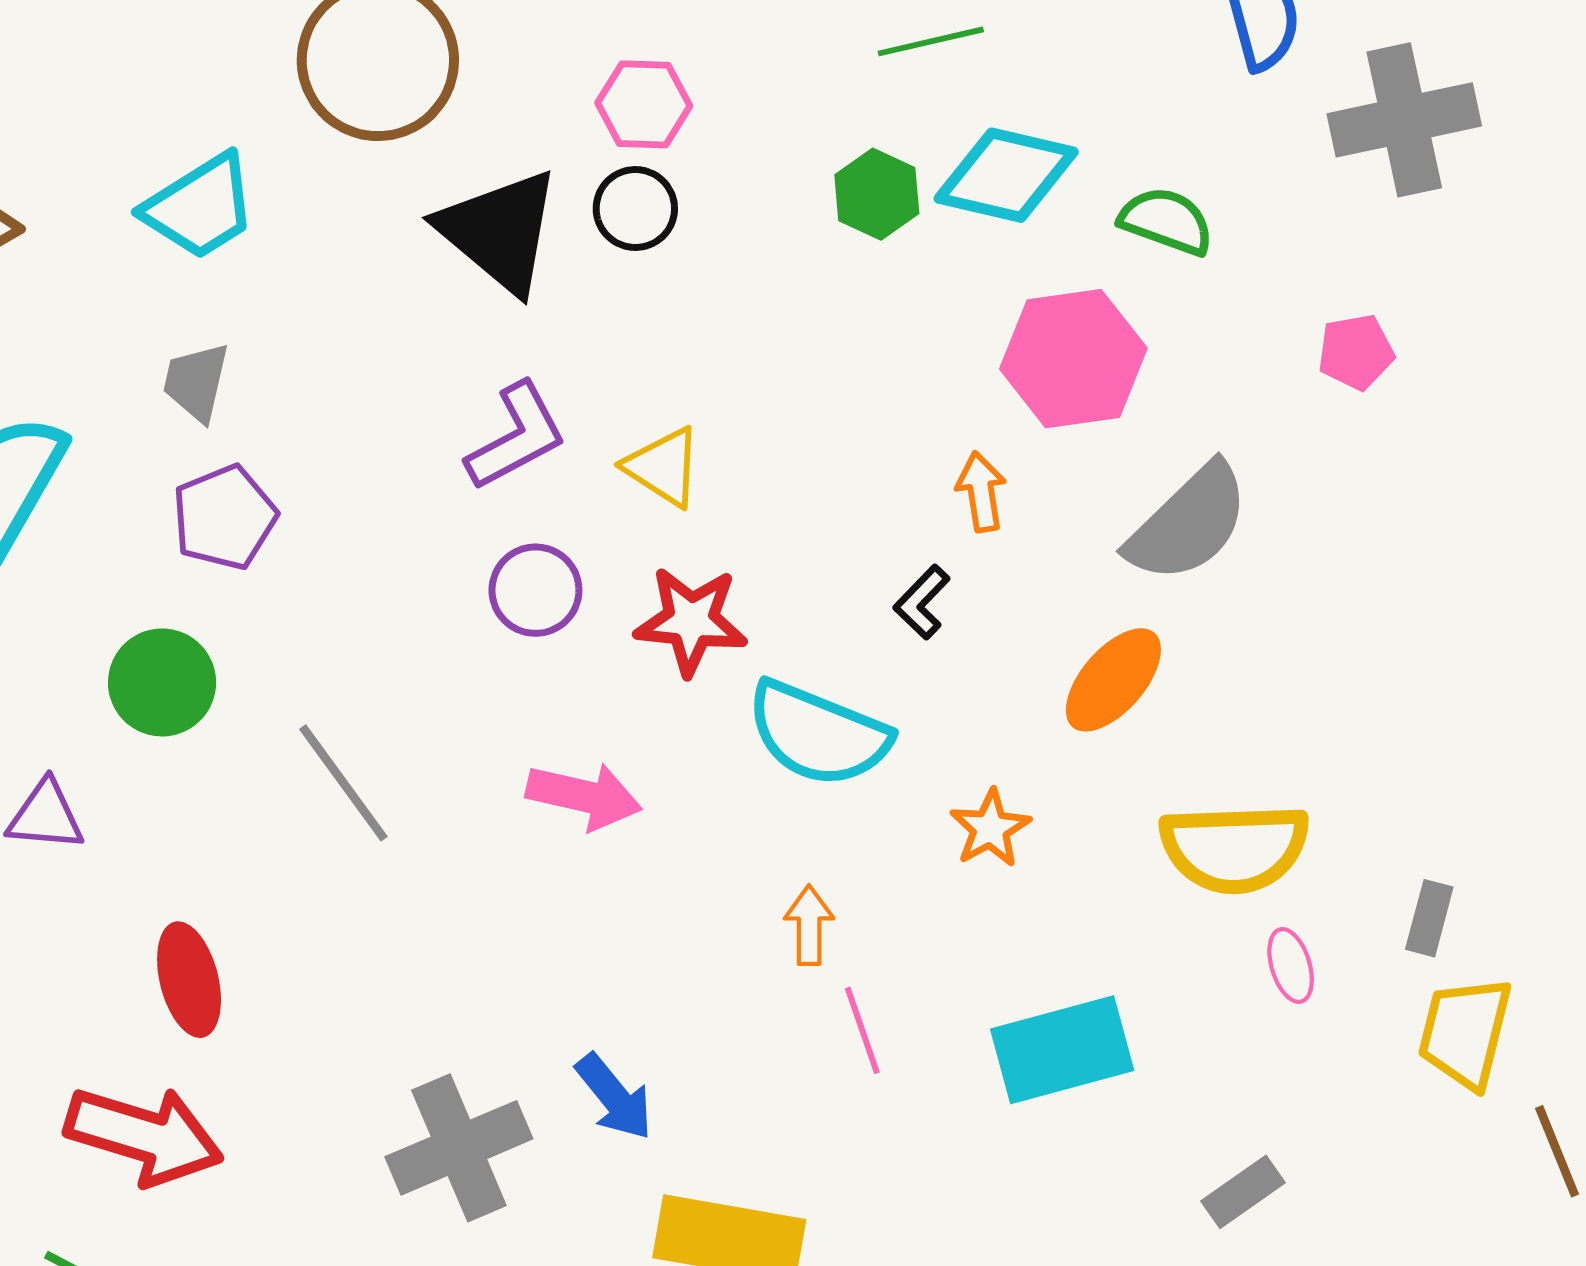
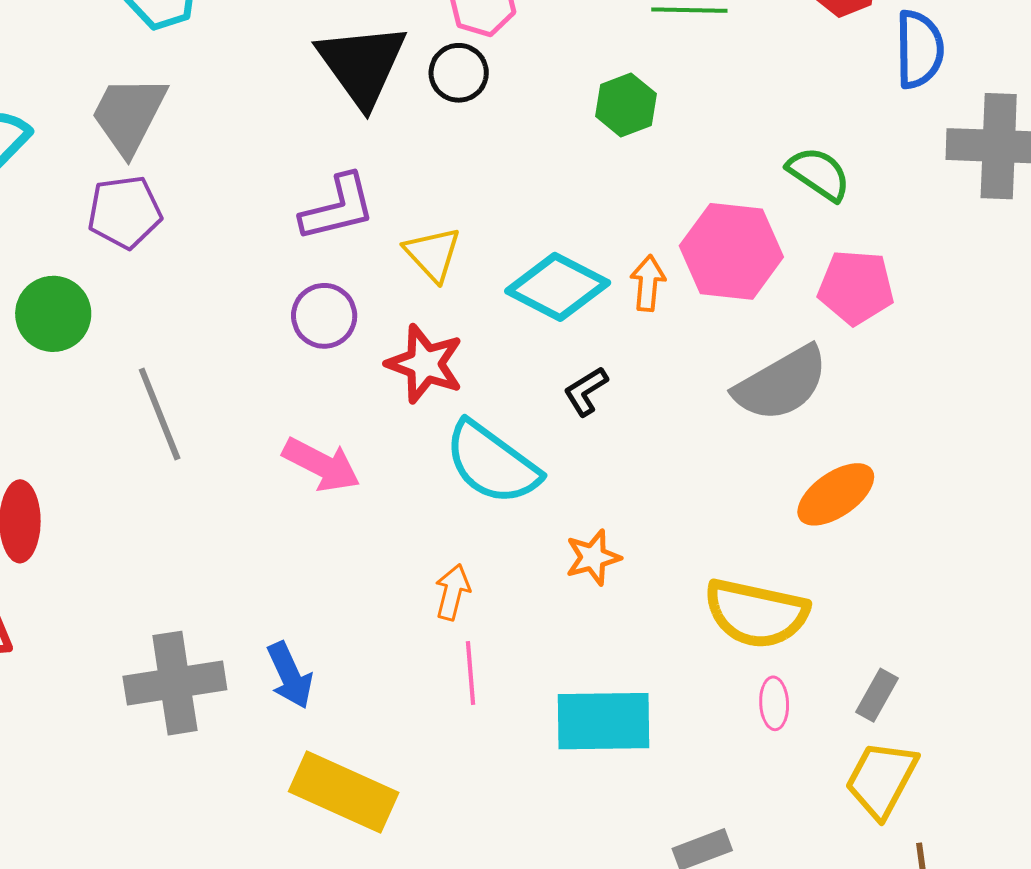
cyan diamond: (1006, 175) -> (558, 287), moved
pink pentagon: (1356, 352) -> (856, 287), moved, size x1.4
gray trapezoid: (196, 382) -> (129, 115), size x1.5
orange arrow: (981, 492) -> (648, 283), moved
orange ellipse: (1113, 680) -> (836, 494), moved

